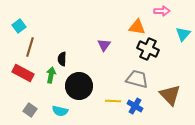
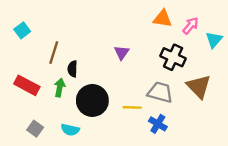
pink arrow: (162, 11) -> (191, 26), moved, turned -49
orange triangle: (137, 27) -> (163, 19), moved
brown line: (30, 47) -> (54, 53), moved
brown triangle: (170, 95) -> (199, 86), moved
yellow line: (113, 101) -> (132, 107), moved

